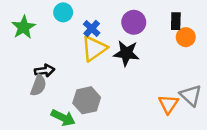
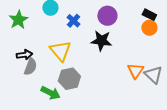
black rectangle: (176, 21) -> (149, 15), moved, turned -64
yellow triangle: (94, 48) -> (60, 51), moved, turned -35
black arrow: (45, 71) -> (24, 55), moved
orange triangle: (168, 104) -> (135, 71), moved

